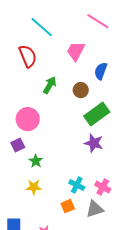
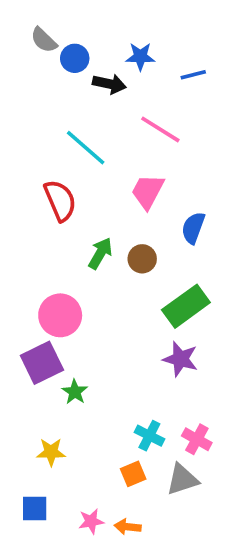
pink line: (98, 21) -> (160, 129), moved
brown circle: (81, 90) -> (142, 259), moved
purple square: (18, 145) -> (42, 363), size x1.6
yellow star: (34, 187) -> (51, 452), moved

